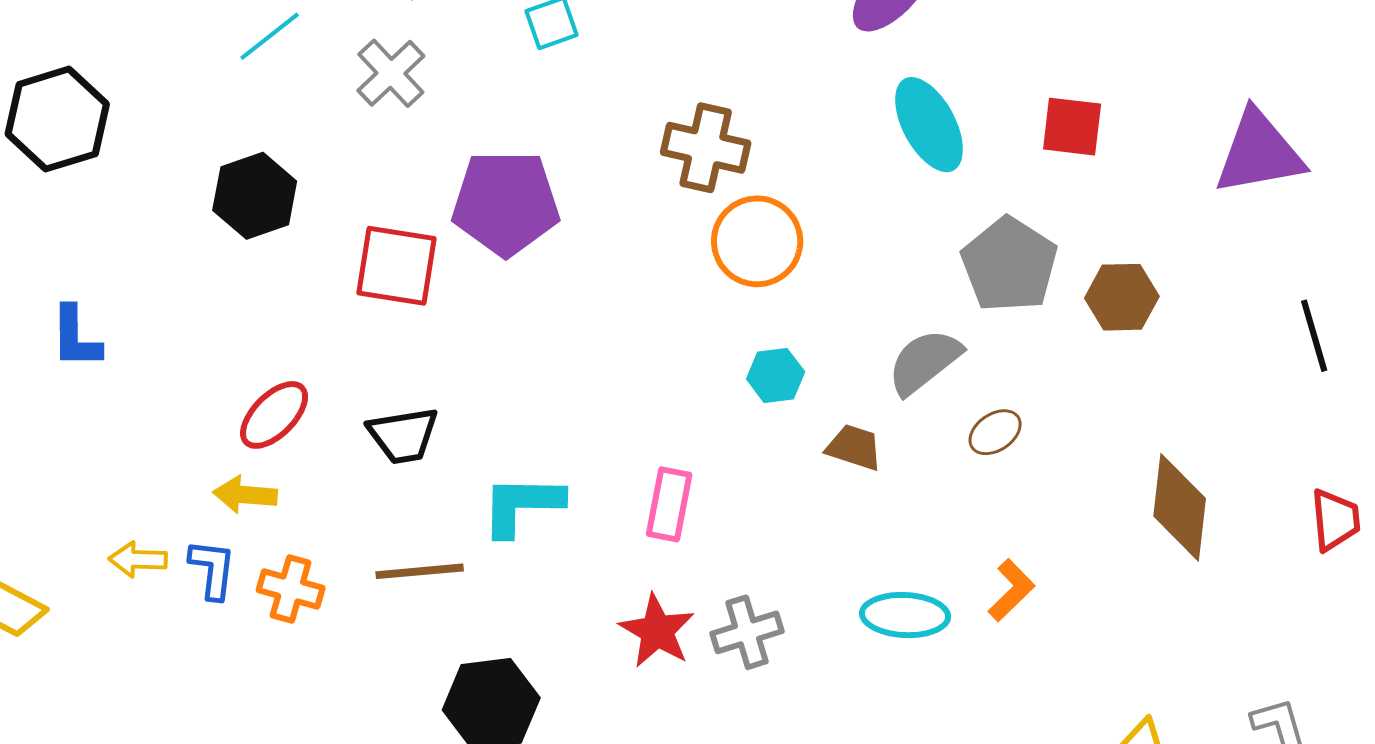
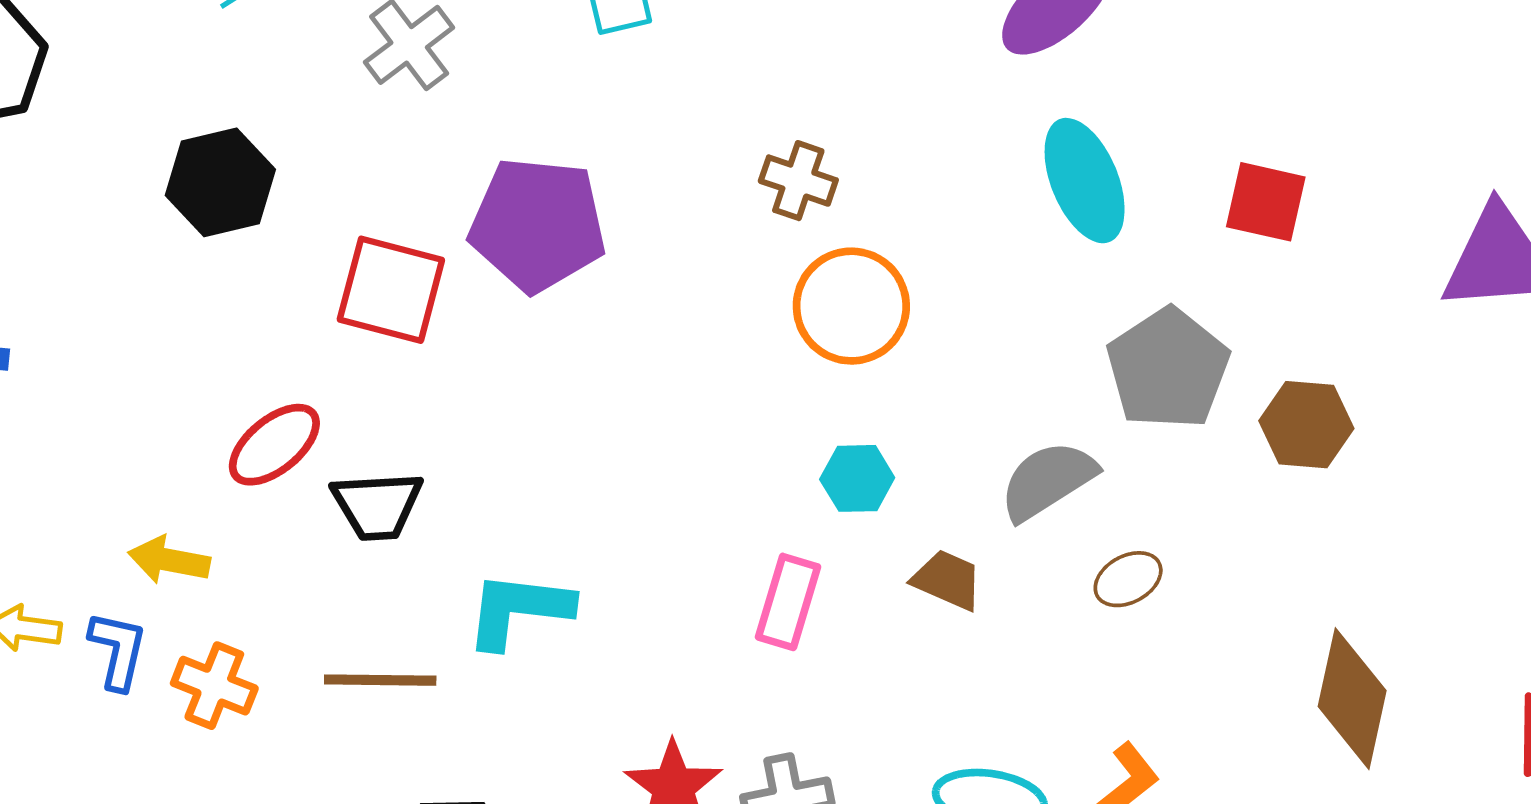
brown cross: (706, 148) -> (798, 181), size x0.7
red ellipse: (274, 415) -> (274, 445), moved
pink rectangle: (669, 504) -> (788, 602), moved

